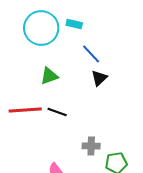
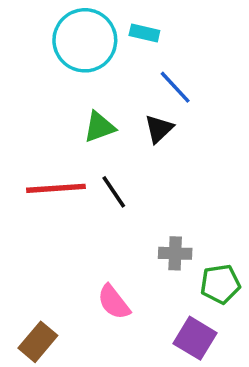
black triangle: (99, 78) -> (159, 129), moved
black line: (57, 112) -> (114, 192), turned 36

